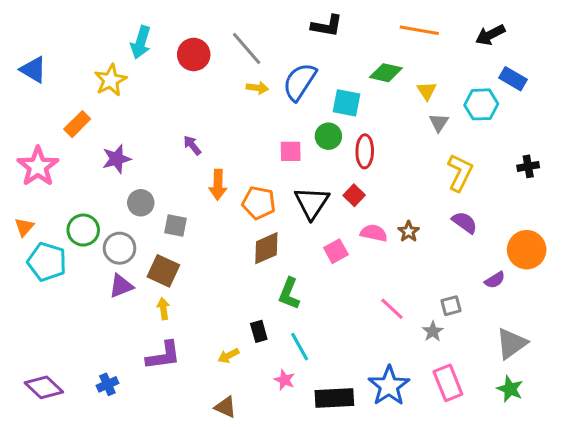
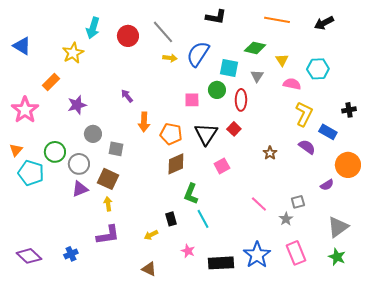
blue rectangle: (513, 79) -> (328, 132), moved
gray triangle: (439, 123) -> (257, 76), moved
pink semicircle: (374, 233) -> (292, 84), moved
cyan line: (300, 347) -> (203, 219), moved

